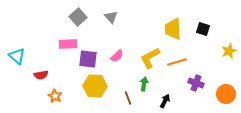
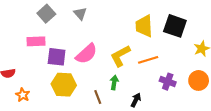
black square: (203, 29) -> (175, 26), size x1.6
pink semicircle: (117, 56) -> (86, 54), size x1.6
orange circle: (226, 94) -> (199, 80), moved

